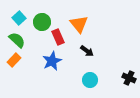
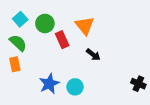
orange rectangle: (14, 60) -> (15, 64), turned -56
blue star: (52, 61) -> (49, 84), moved
cyan circle: (90, 80) -> (75, 87), moved

